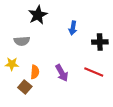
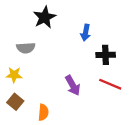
black cross: (100, 42) -> (106, 55), moved
orange semicircle: (35, 72) -> (43, 112), moved
brown square: (25, 87) -> (15, 102), moved

